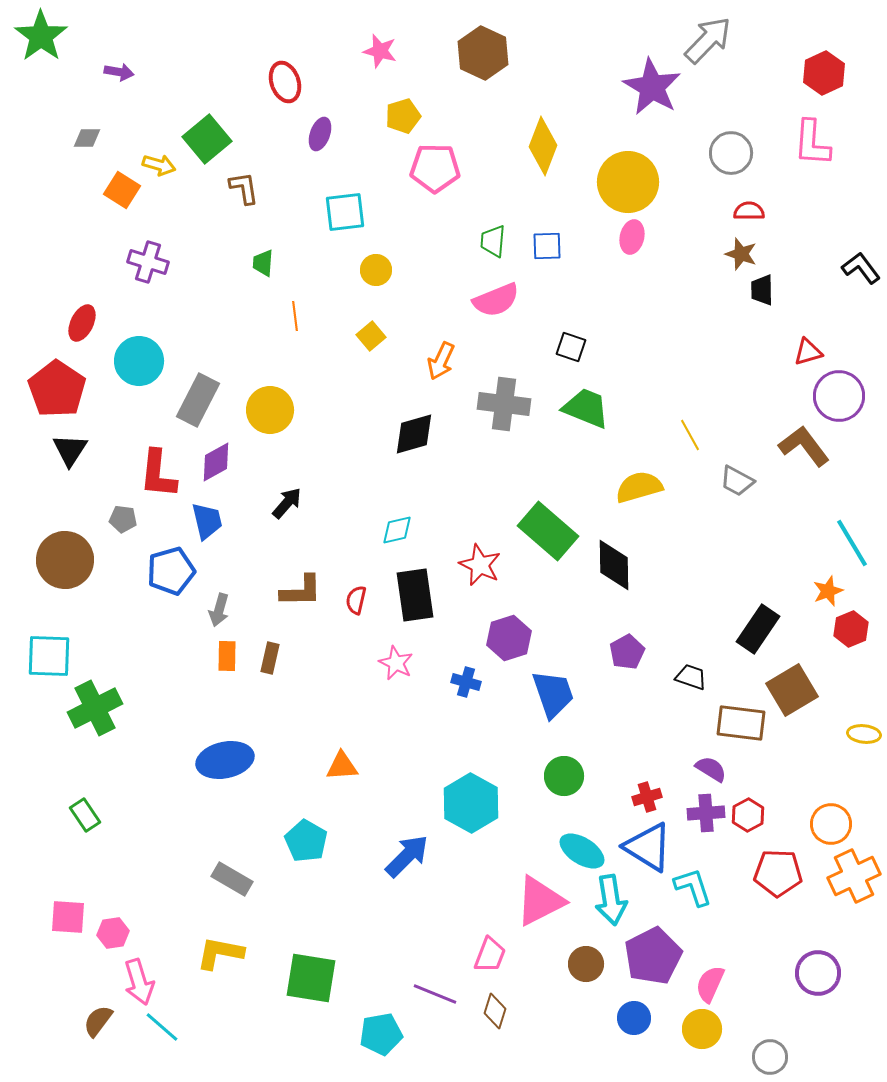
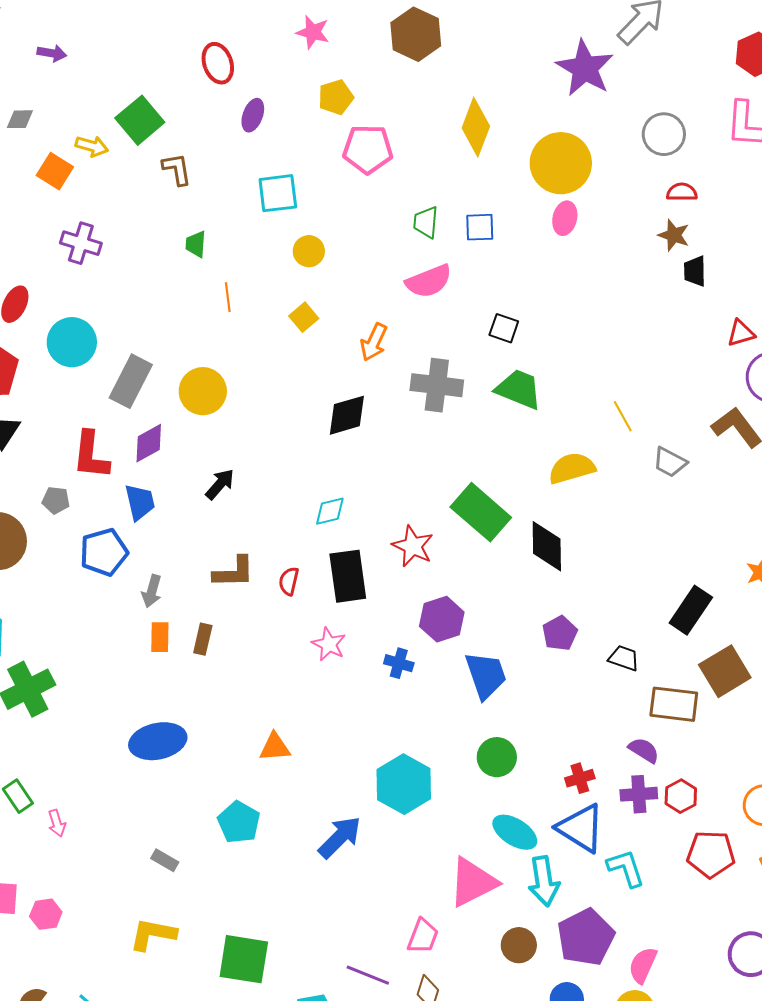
gray rectangle: (232, 879) -> (165, 860), size x0.7
pink arrow: (139, 982) -> (57, 823), moved, size x0.6

